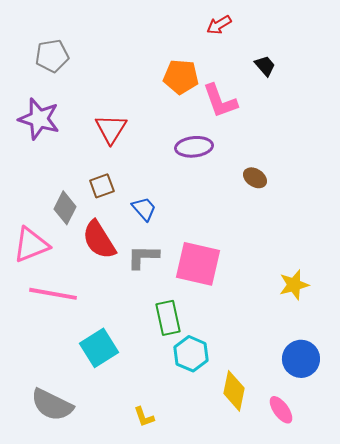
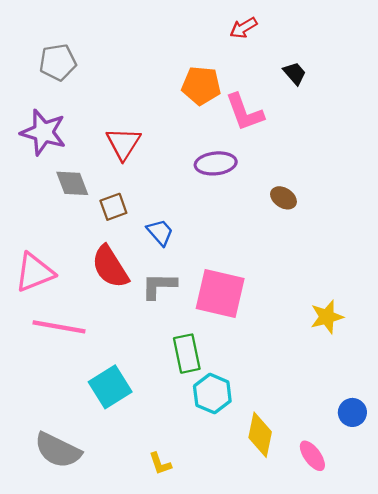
gray diamond: (65, 208) -> (72, 183), moved, turned -48
blue circle: (301, 359) -> (352, 412), moved, size x0.7

